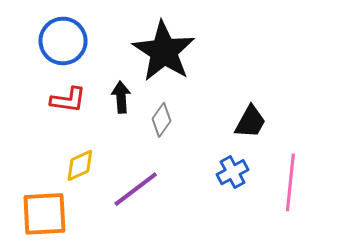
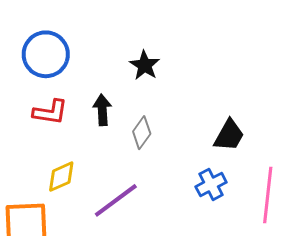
black star: (164, 51) -> (145, 65), size x0.5

